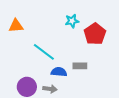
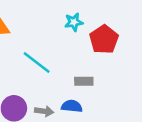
blue semicircle: (59, 72) -> (72, 106), moved

